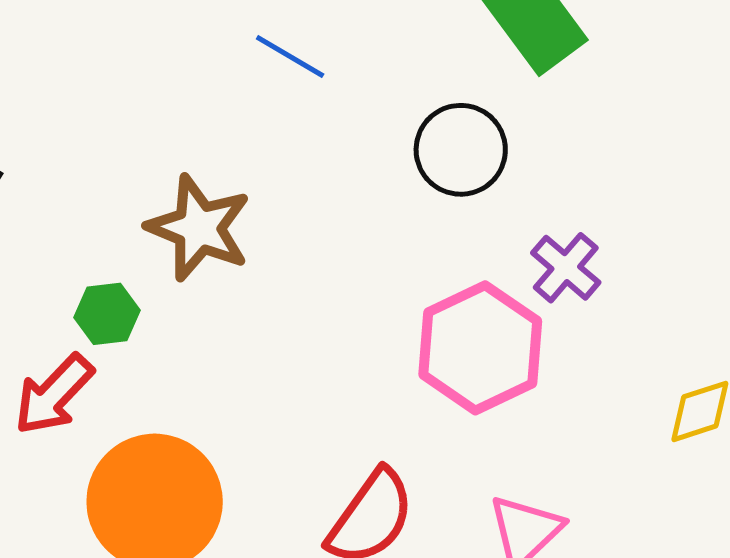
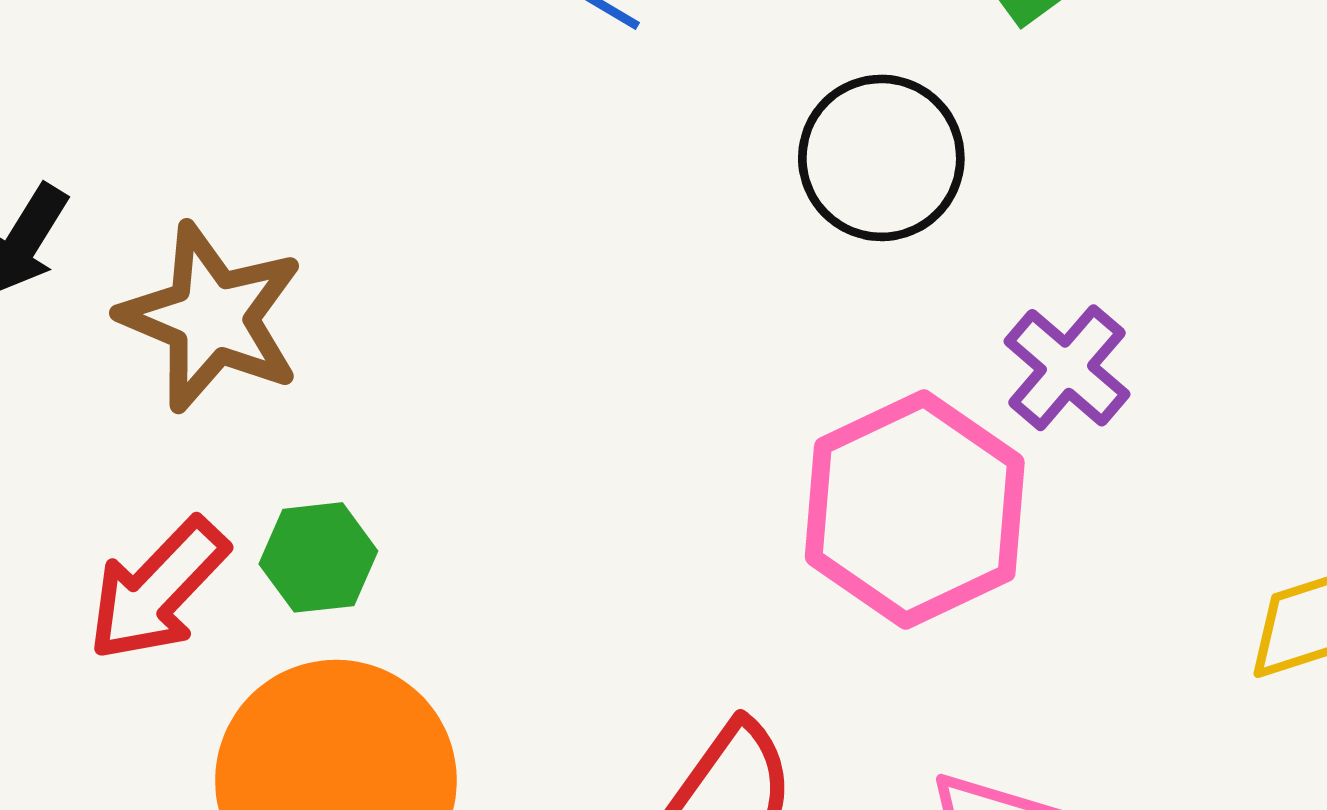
brown star: (199, 228) -> (212, 318), moved
green hexagon: (107, 314) -> (318, 557), moved

